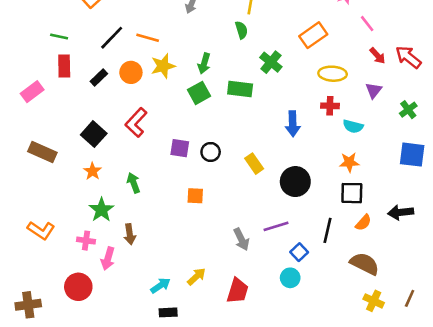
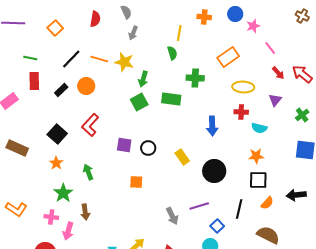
green cross: (271, 62) -> (195, 78), turned -36
yellow star: (163, 66) -> (124, 62), moved, turned 30

